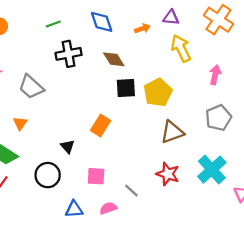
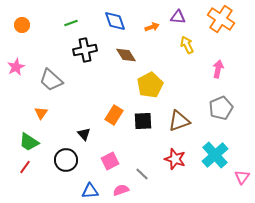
yellow arrow: (181, 48) -> (187, 45), size x0.7
black square: (126, 88) -> (143, 121), moved
yellow pentagon: (158, 92) -> (150, 85), moved
pink square: (96, 176) -> (110, 161), turned -30

